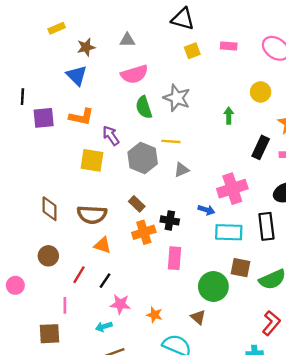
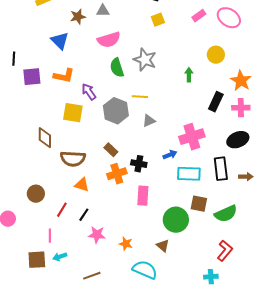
pink rectangle: (229, 46) -> (199, 16), moved, turned -40
brown star: (86, 47) -> (78, 17), moved
brown diamond: (50, 209) -> (45, 138), moved
blue arrow: (206, 210) -> (170, 155), turned -40
cyan arrow: (104, 327) -> (60, 257), moved

